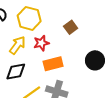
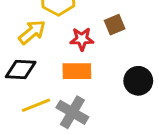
red star: (41, 43) -> (82, 39), moved

